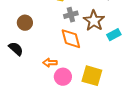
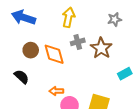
cyan rectangle: (114, 35) -> (125, 74), moved
orange diamond: (71, 39) -> (54, 54), moved

